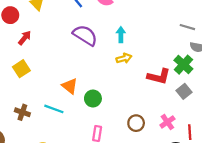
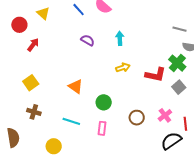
purple semicircle: (85, 35) -> (88, 40), size x0.6
yellow arrow: (124, 58) -> (123, 68), moved
yellow square: (21, 69) -> (31, 83), moved
green circle: (93, 99) -> (104, 102), moved
cyan line: (54, 109) -> (71, 121), moved

